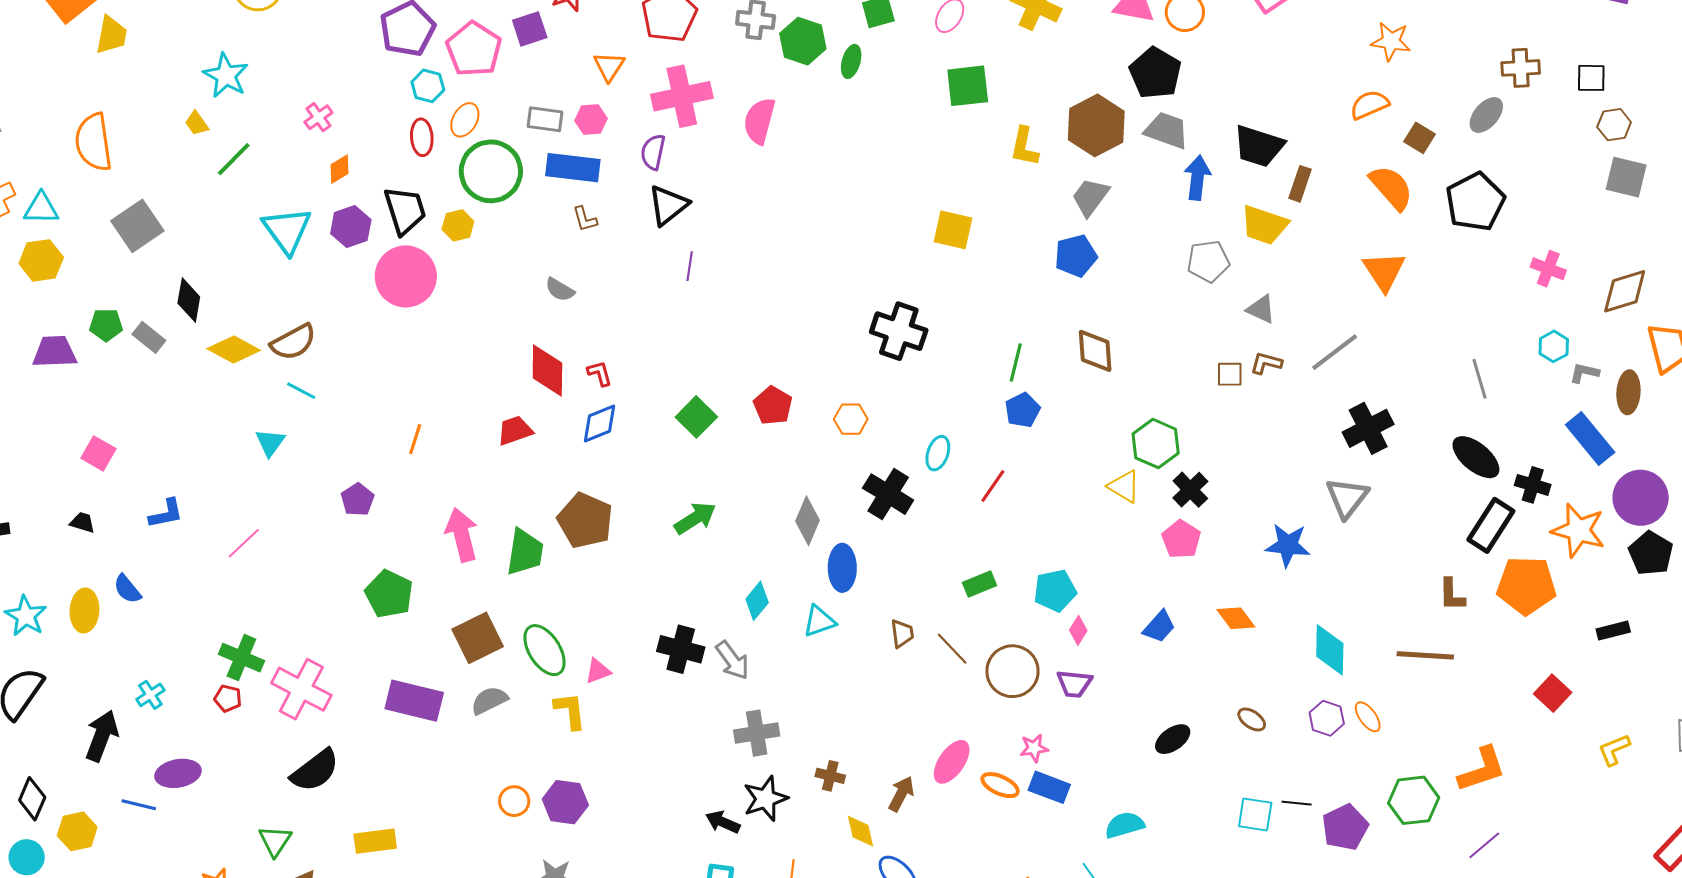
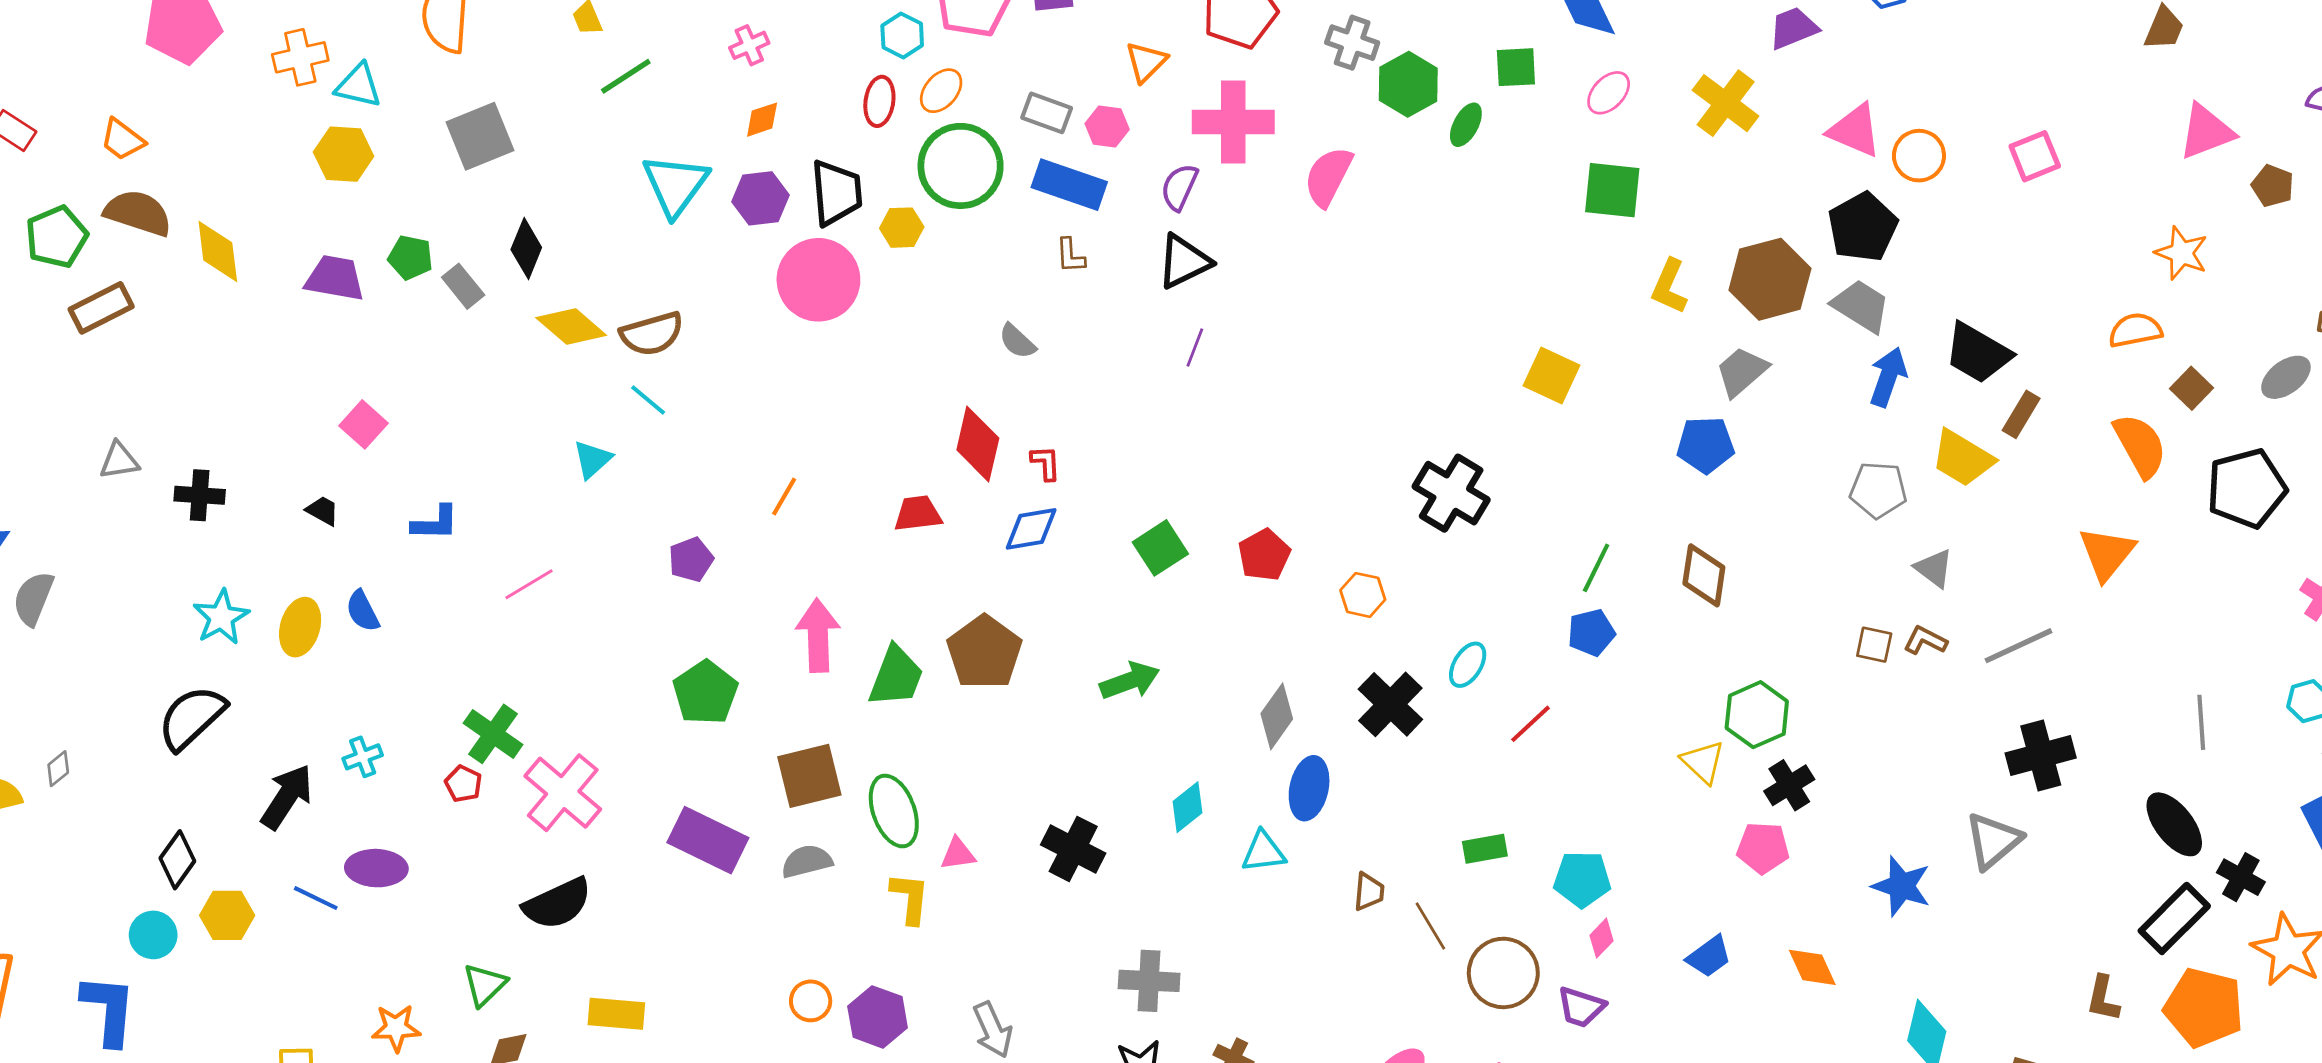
pink pentagon: (1181, 539) -> (1763, 848), turned 30
gray arrow: (732, 660) -> (993, 1030), moved

